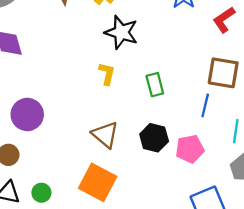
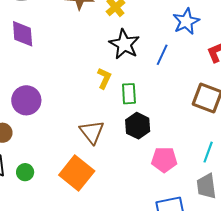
green rectangle: (155, 85) -> (129, 94), moved
blue line: (205, 105) -> (162, 55), moved
black hexagon: (154, 138) -> (138, 126), moved

